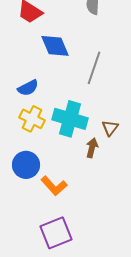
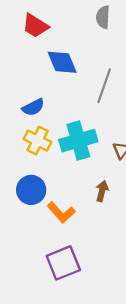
cyan cross: (70, 119) -> (78, 141), turned -32
brown arrow: (92, 148) -> (102, 191), moved

